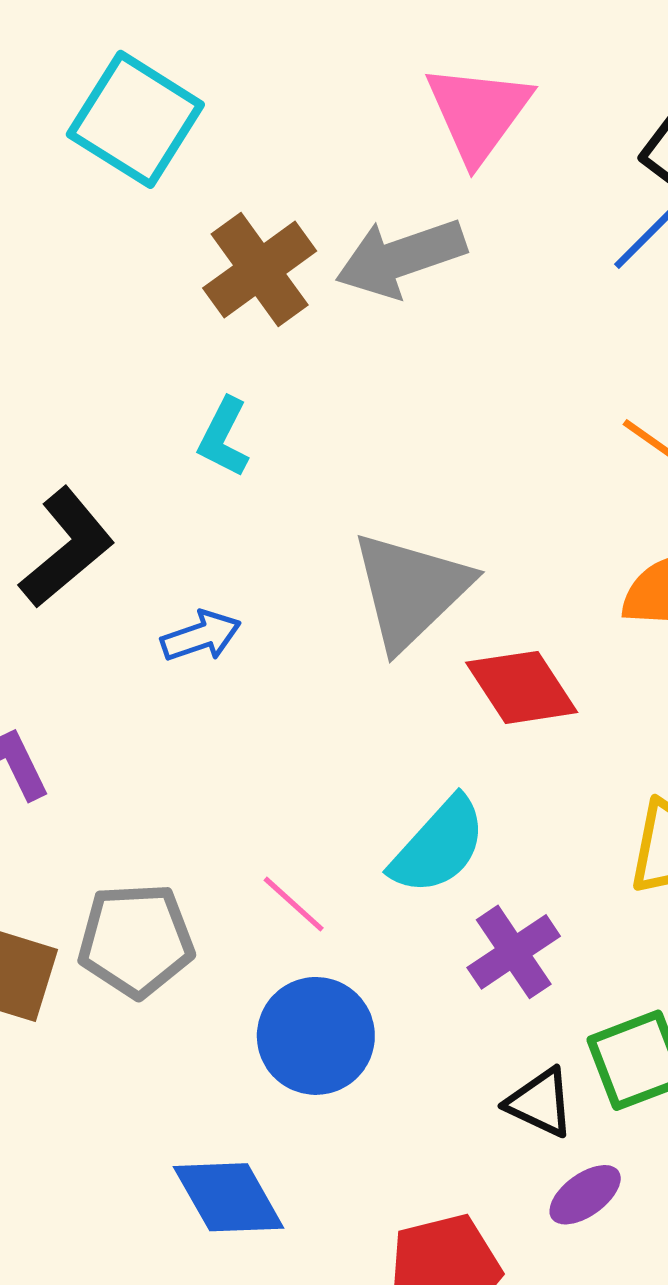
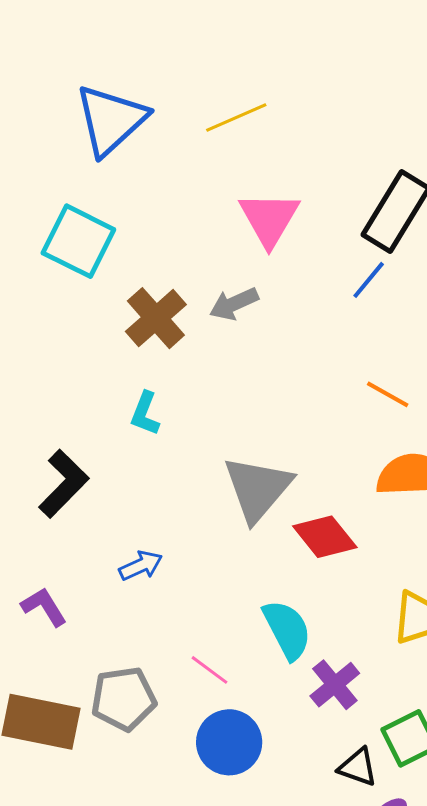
gray arrow: (401, 258) -> (234, 304), size x0.7
blue arrow: (201, 636) -> (141, 566), moved
cyan semicircle: (438, 846) -> (287, 630), turned -64

